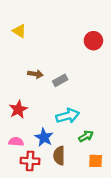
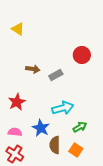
red circle: (93, 41) -> (82, 55), moved
red cross: (30, 161) -> (15, 154), moved, turned 30
orange square: (96, 161) -> (76, 150), moved, turned 32

